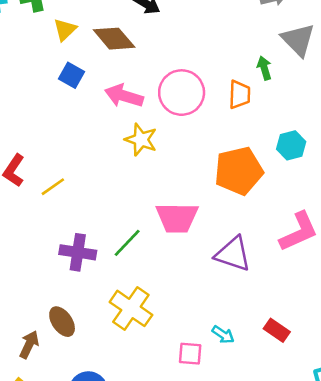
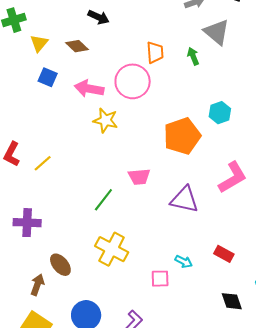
brown diamond: (114, 39) -> (77, 46), size x0.7
orange trapezoid: (240, 94) -> (155, 52), moved
pink trapezoid: (177, 218) -> (139, 177), size x0.7
purple cross: (78, 252) -> (27, 223), moved

